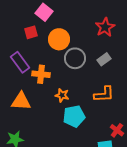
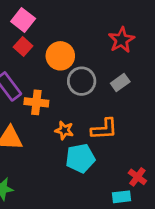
pink square: (44, 12) -> (23, 20), moved
red square: (31, 32) -> (23, 47), turned -32
orange L-shape: (104, 94) -> (104, 129), moved

